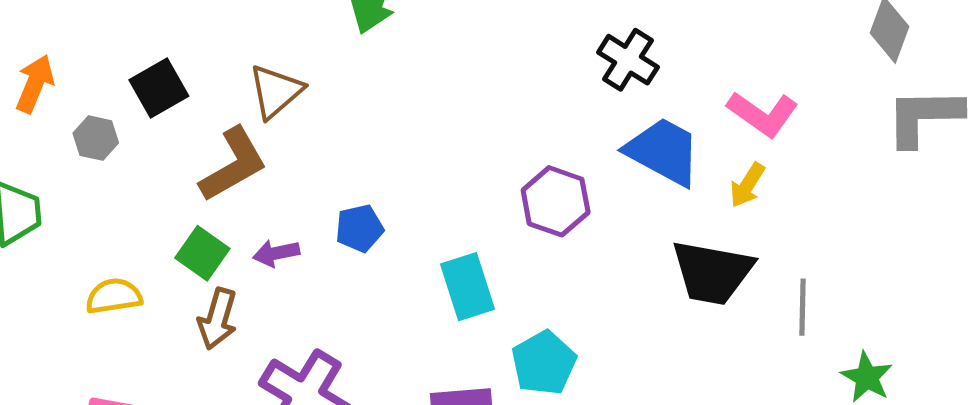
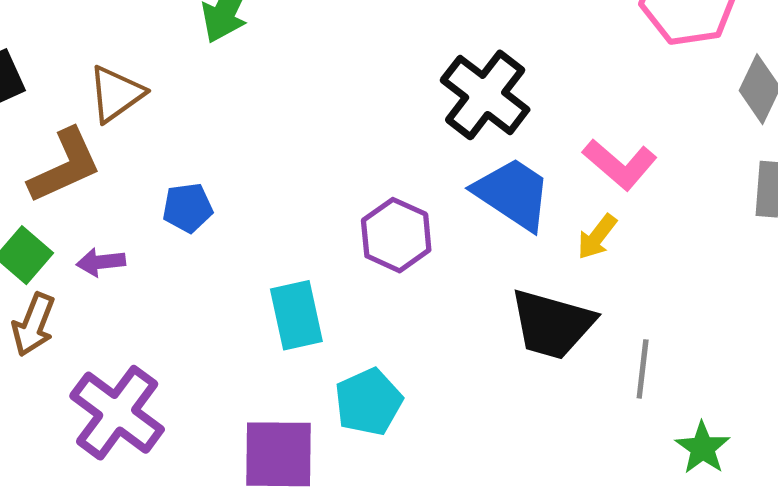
black cross: (628, 60) -> (485, 95), size x1.4
blue pentagon: (359, 228) -> (188, 208), moved

